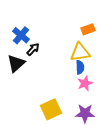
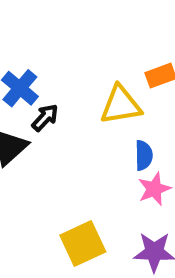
yellow triangle: (80, 52) -> (121, 105), moved

